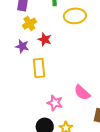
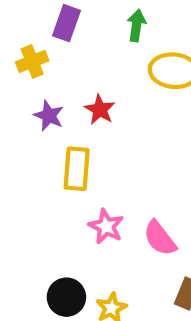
yellow cross: (29, 24) -> (32, 61), moved
pink star: (55, 103) -> (106, 226), moved

